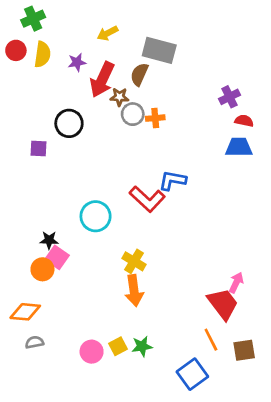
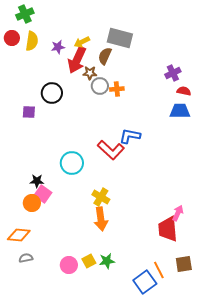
yellow arrow: (107, 33) -> (82, 42), moved
red trapezoid: (223, 304) -> (168, 229), turned -148
orange line: (211, 340) -> (159, 270), moved

